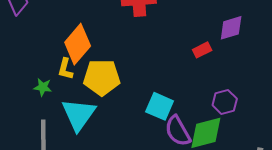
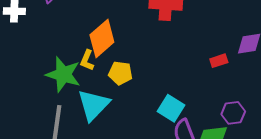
yellow pentagon: (102, 77) -> (120, 73), size x0.7
green star: (43, 87) -> (63, 74), size x2.0

